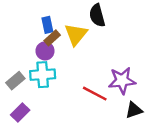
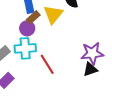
red line: (95, 94) -> (47, 64), moved, turned 30
black triangle: (134, 110) -> (90, 69), moved

